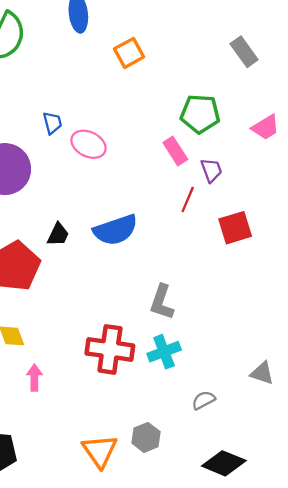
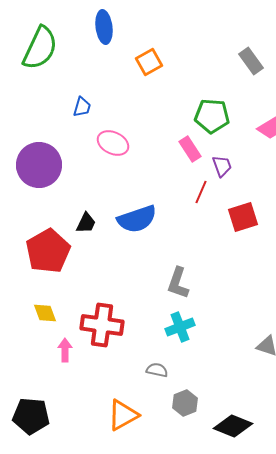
blue trapezoid: (52, 123) -> (82, 107), moved, turned 30
red cross: (110, 349) -> (102, 325), moved
gray semicircle: (204, 400) -> (157, 370), moved, turned 40
gray hexagon: (146, 437) -> (185, 403), moved
orange triangle: (100, 451) -> (123, 415), turned 36

